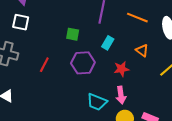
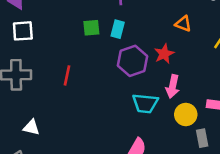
cyan rectangle: (108, 43) -> (118, 29), moved
purple hexagon: (83, 63) -> (133, 61), moved
pink arrow: (121, 95) -> (173, 86), turned 36

